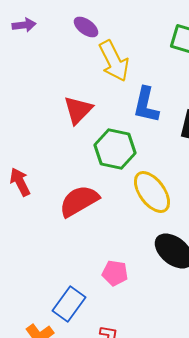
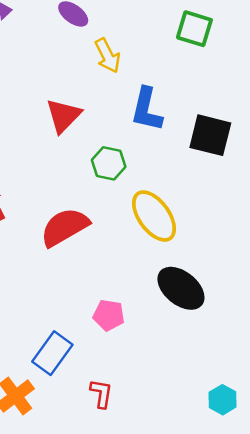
yellow arrow: (114, 61) -> (107, 56), size x0.7
green hexagon: (115, 149) -> (109, 163), size x0.7

